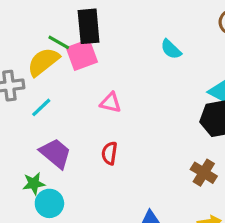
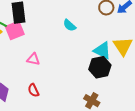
red semicircle: (109, 153) -> (33, 90), turned -32

